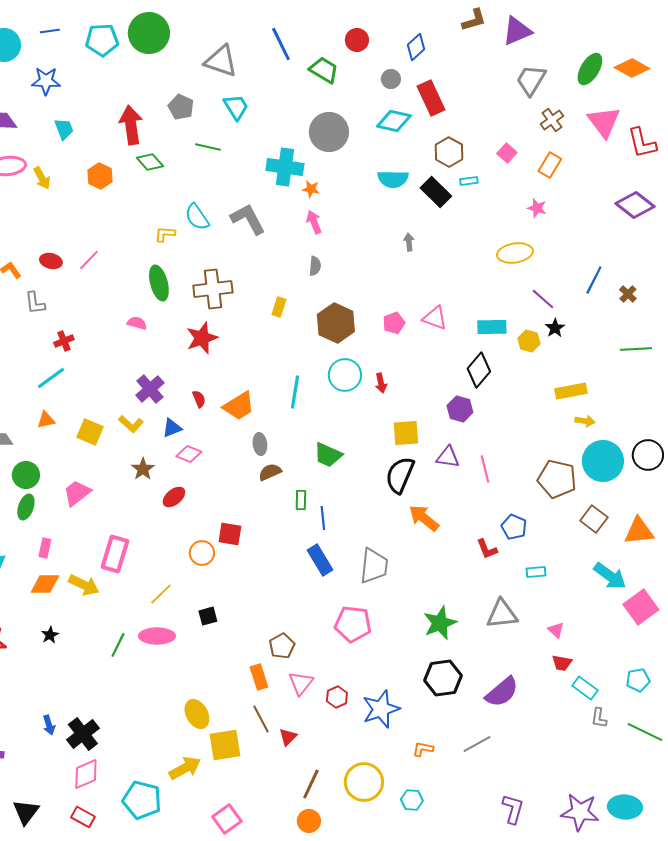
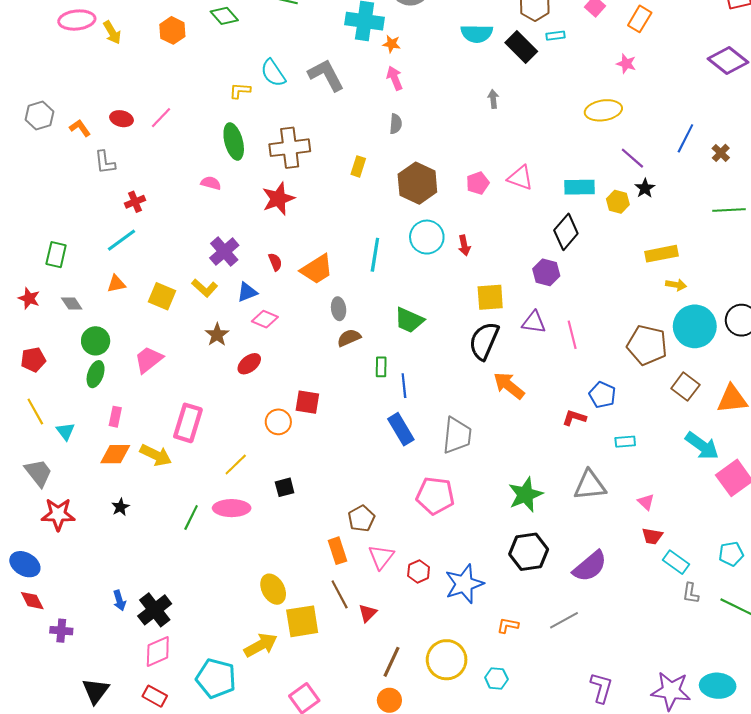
red L-shape: (487, 549) -> (574, 418), turned 130

